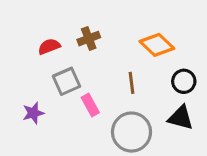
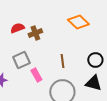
orange diamond: (157, 45) -> (78, 22), moved
red semicircle: (49, 46) -> (17, 28), moved

